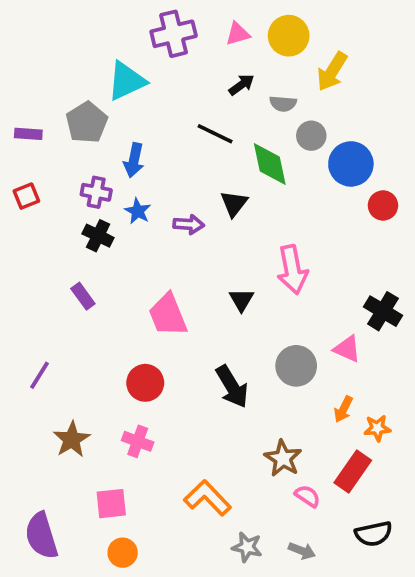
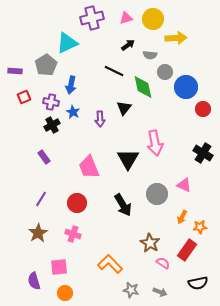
yellow arrow: (332, 72) -> (176, 38), turned -125
red square: (26, 196) -> (24, 97), moved
purple arrow: (189, 224) -> (100, 119), turned 84
black cross: (98, 236) -> (52, 125), turned 35
black triangle: (241, 300) -> (128, 159), size x1.6
black cross: (383, 311) -> (203, 153), moved
purple line: (40, 375) -> (41, 199), moved
purple semicircle: (41, 536) -> (34, 281), moved, size x0.7

